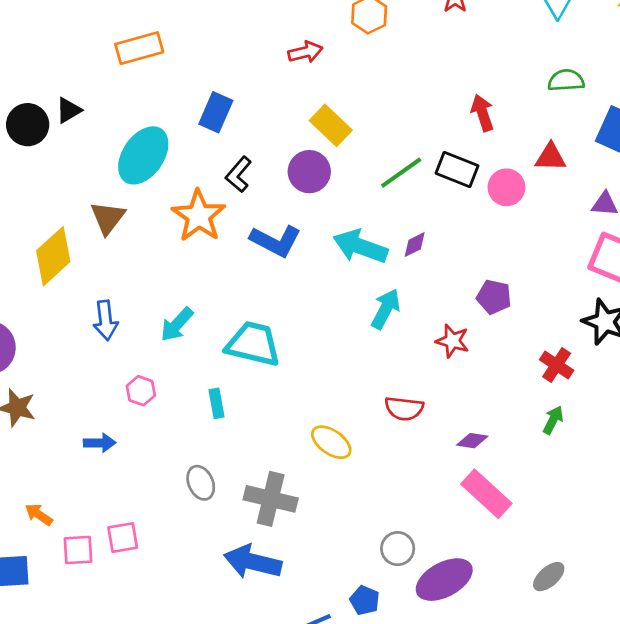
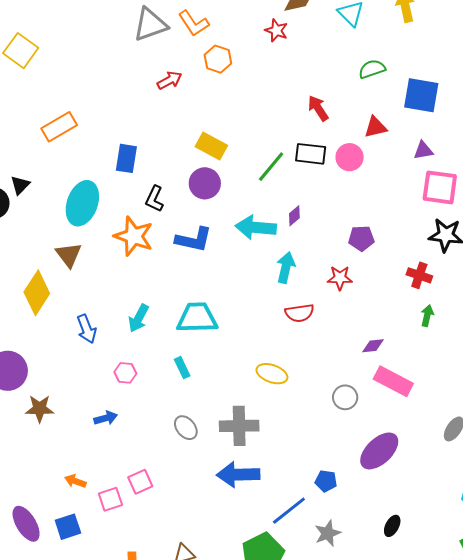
red arrow: (305, 52) -> (170, 80), moved
red semicircle: (404, 409) -> (299, 313), moved
gray circle: (398, 549) -> (345, 397), moved

